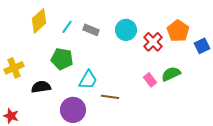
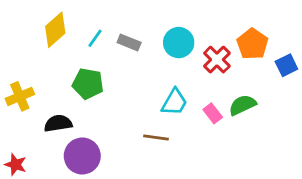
cyan trapezoid: (88, 80) -> (174, 102), moved
purple circle: (73, 110) -> (82, 156), moved

